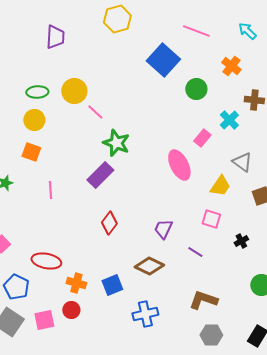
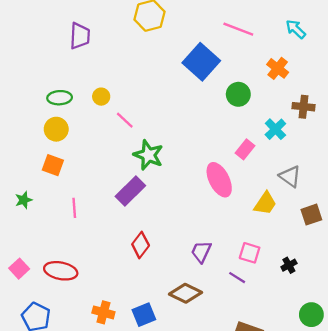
yellow circle: (74, 91) -> (101, 97), size x0.6
pink square: (211, 219) -> (250, 253), moved
red ellipse: (46, 261) -> (61, 271), moved

